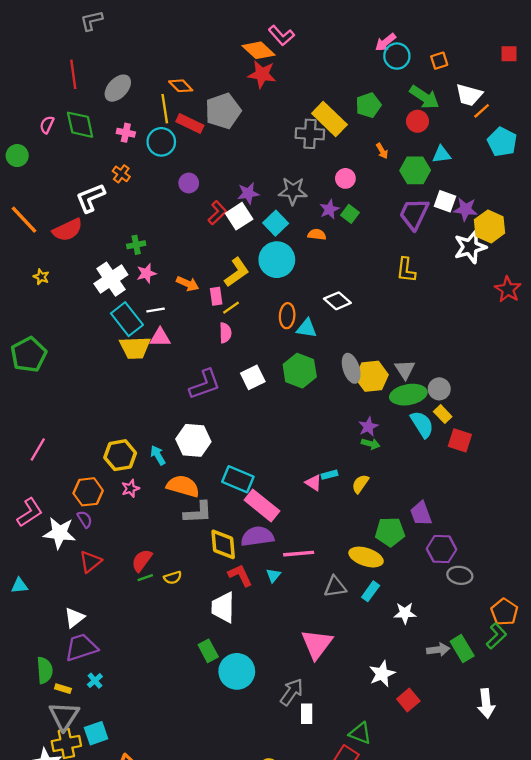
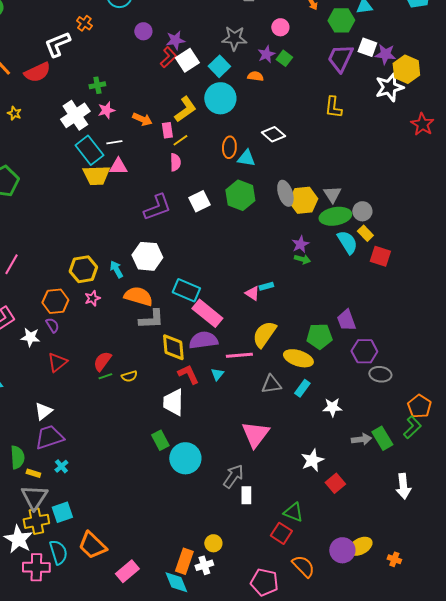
purple star: (248, 193) -> (175, 40), moved
yellow semicircle: (360, 484) -> (264, 334), moved, size x1.6
white star: (59, 533) -> (30, 337), size x0.7

